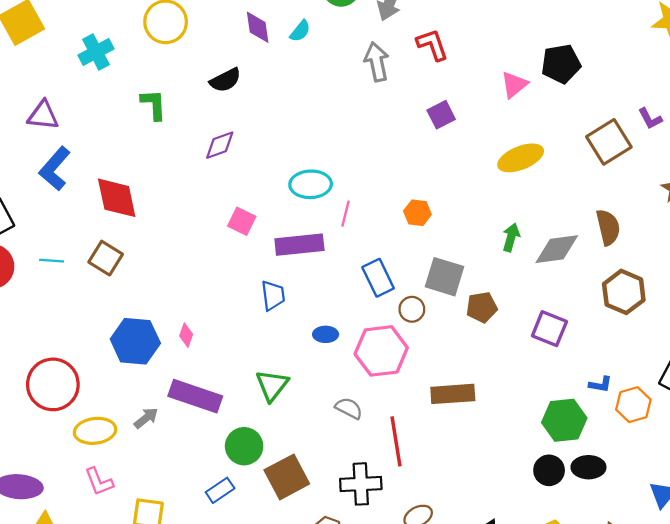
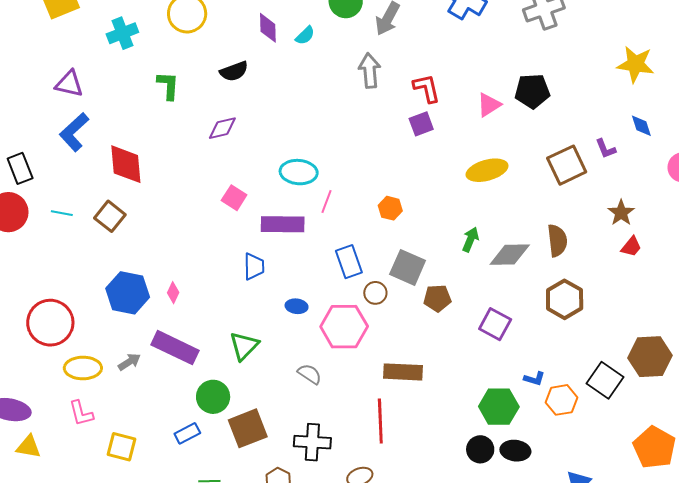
red L-shape: (432, 45) -> (427, 88), moved
red line: (396, 441) -> (380, 421), moved

